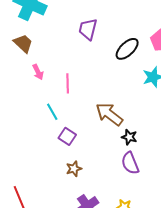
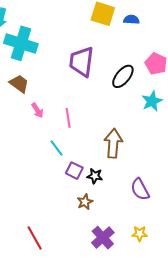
purple trapezoid: (88, 29) -> (82, 62), size x1.4
brown arrow: (109, 114) -> (113, 143), turned 64
black star: (129, 137) -> (95, 176), moved

